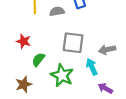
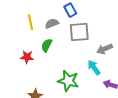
gray square: (73, 43) -> (79, 32), moved
green semicircle: (38, 60) -> (47, 45), moved

